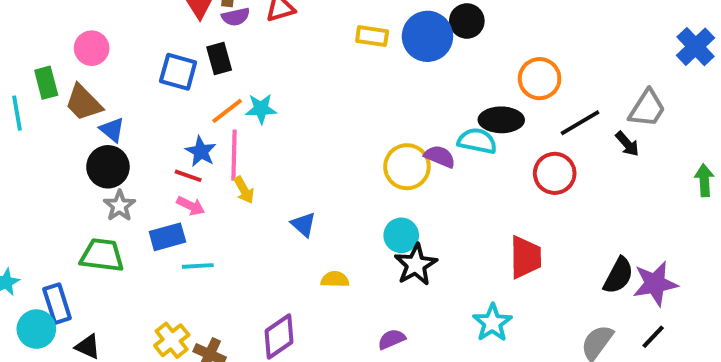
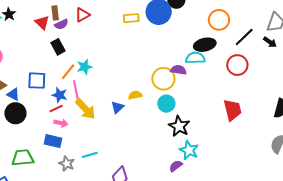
blue square: (178, 72) -> (37, 81), moved
red line: (188, 176) -> (56, 108), turned -32
yellow arrow: (244, 190) -> (85, 109), size x1.6
gray star: (119, 206) -> (67, 164), moved
blue triangle: (303, 224) -> (117, 107), moved, turned 48
cyan circle: (401, 235) -> (166, 104), moved
blue rectangle: (167, 237) -> (53, 141), turned 42
cyan line: (198, 266) -> (90, 155), moved
yellow semicircle: (335, 279) -> (135, 95), moved
cyan star: (492, 323) -> (189, 150), moved

